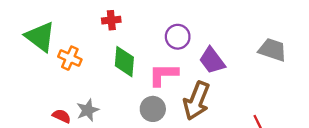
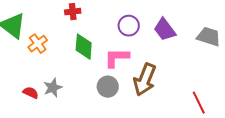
orange cross: (70, 58) -> (38, 44), turned 30
purple trapezoid: (212, 60) -> (165, 30), moved

